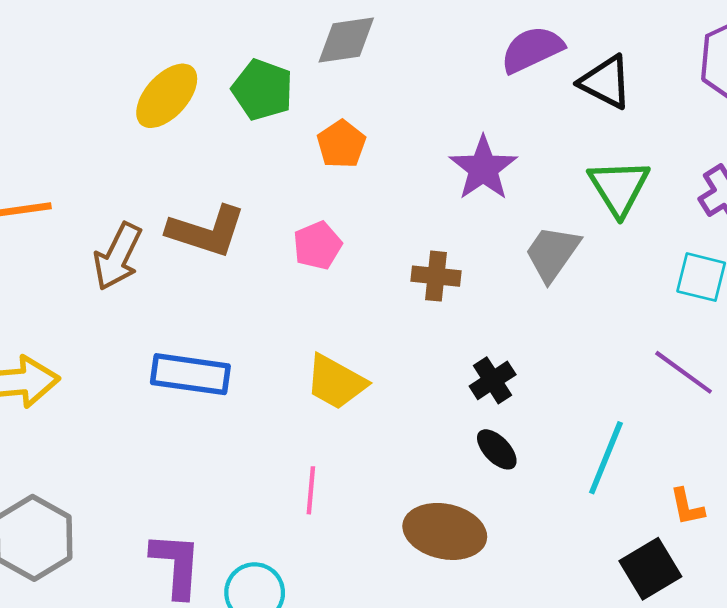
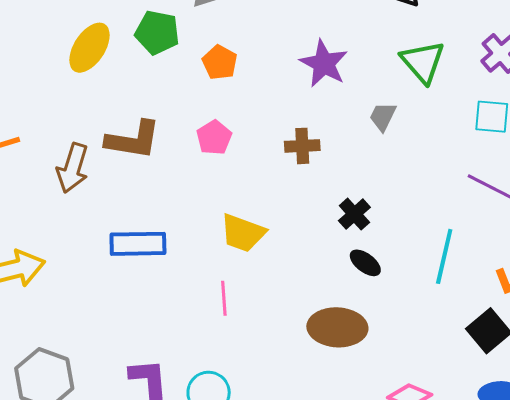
gray trapezoid: (552, 253) -> (383, 117), size x0.7
pink line: (311, 490) -> (224, 298), moved

